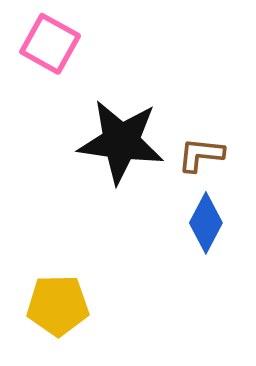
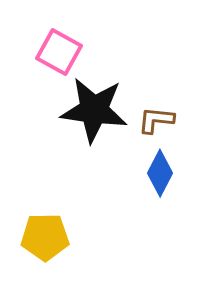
pink square: (50, 44) -> (59, 52), moved

